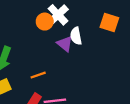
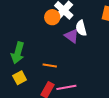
orange line: (38, 75) -> (50, 66), turned 32

